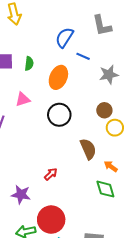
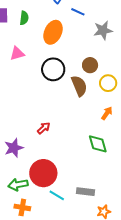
brown circle: (104, 110) -> (90, 65), moved
brown semicircle: (88, 149) -> (79, 86), moved
orange arrow: (111, 166) -> (107, 113), moved, turned 88
purple star: (21, 195) -> (14, 148), turned -30

